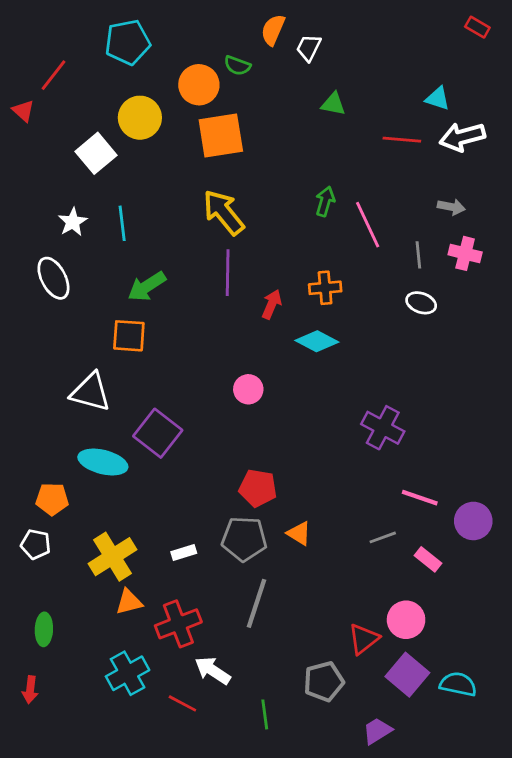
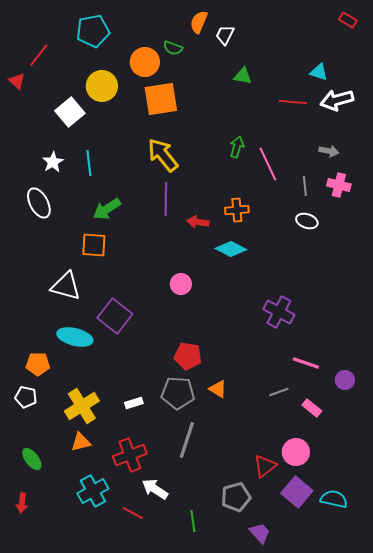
red arrow: (272, 304) -> (198, 222), turned -105
purple circle: (473, 521) -> (345, 380), size x0.7
orange triangle: (129, 602) -> (81, 442), moved
green ellipse: (44, 629) -> (32, 459), turned -40
purple trapezoid: (377, 731) -> (260, 533), moved, turned 80

